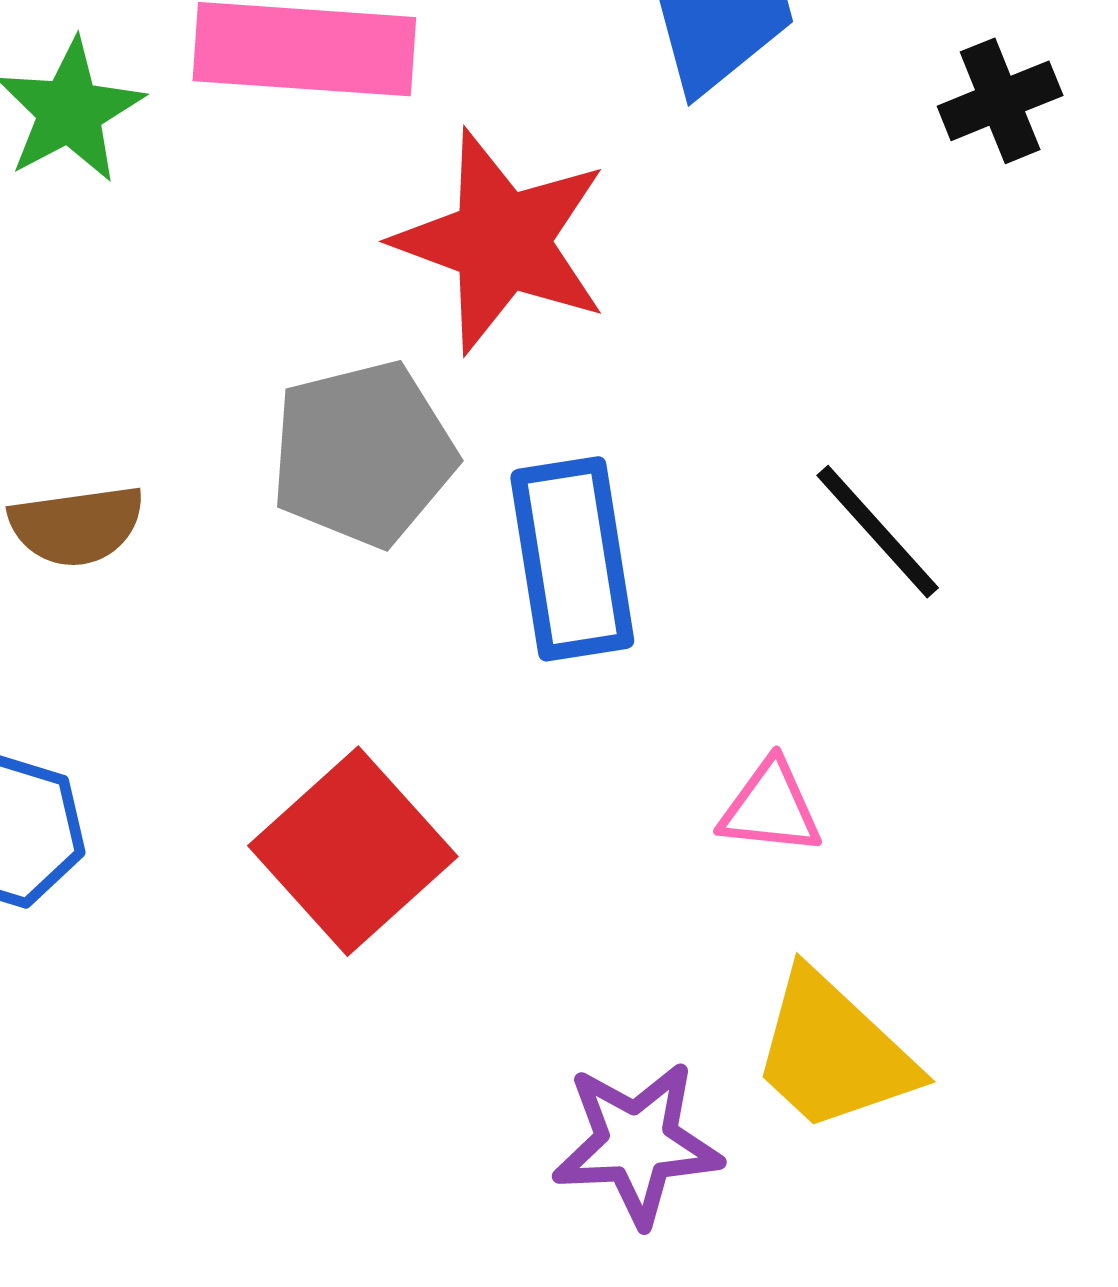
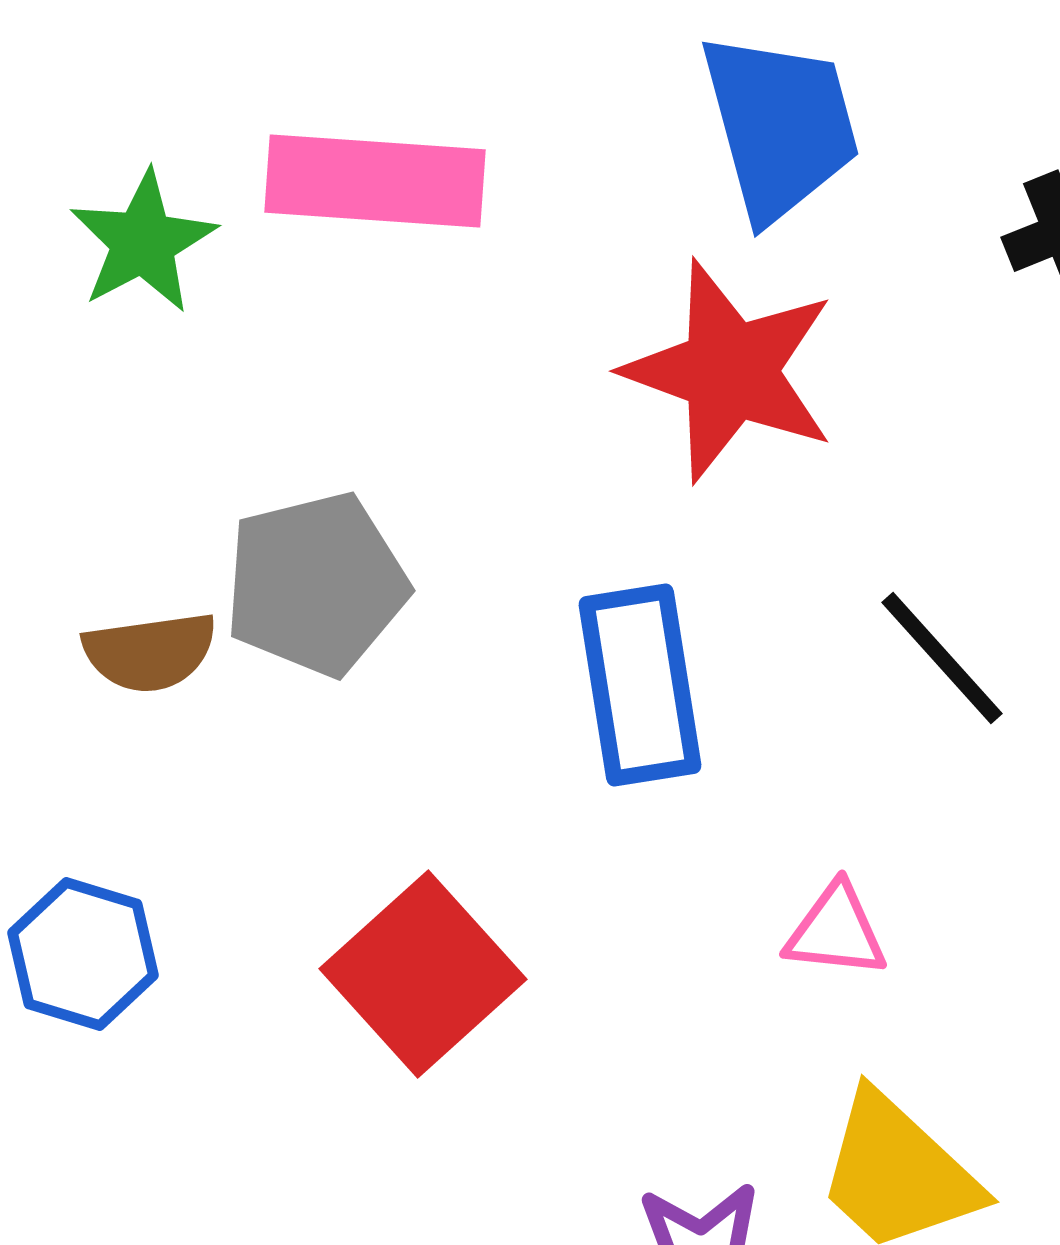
red star: (502, 241) -> (730, 371), moved
gray pentagon: (363, 454) -> (316, 584), moved

